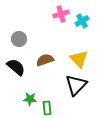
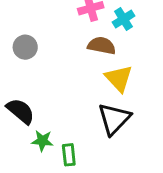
brown semicircle: (45, 60) -> (102, 46), moved, turned 30
black semicircle: (16, 67) -> (21, 111), moved

